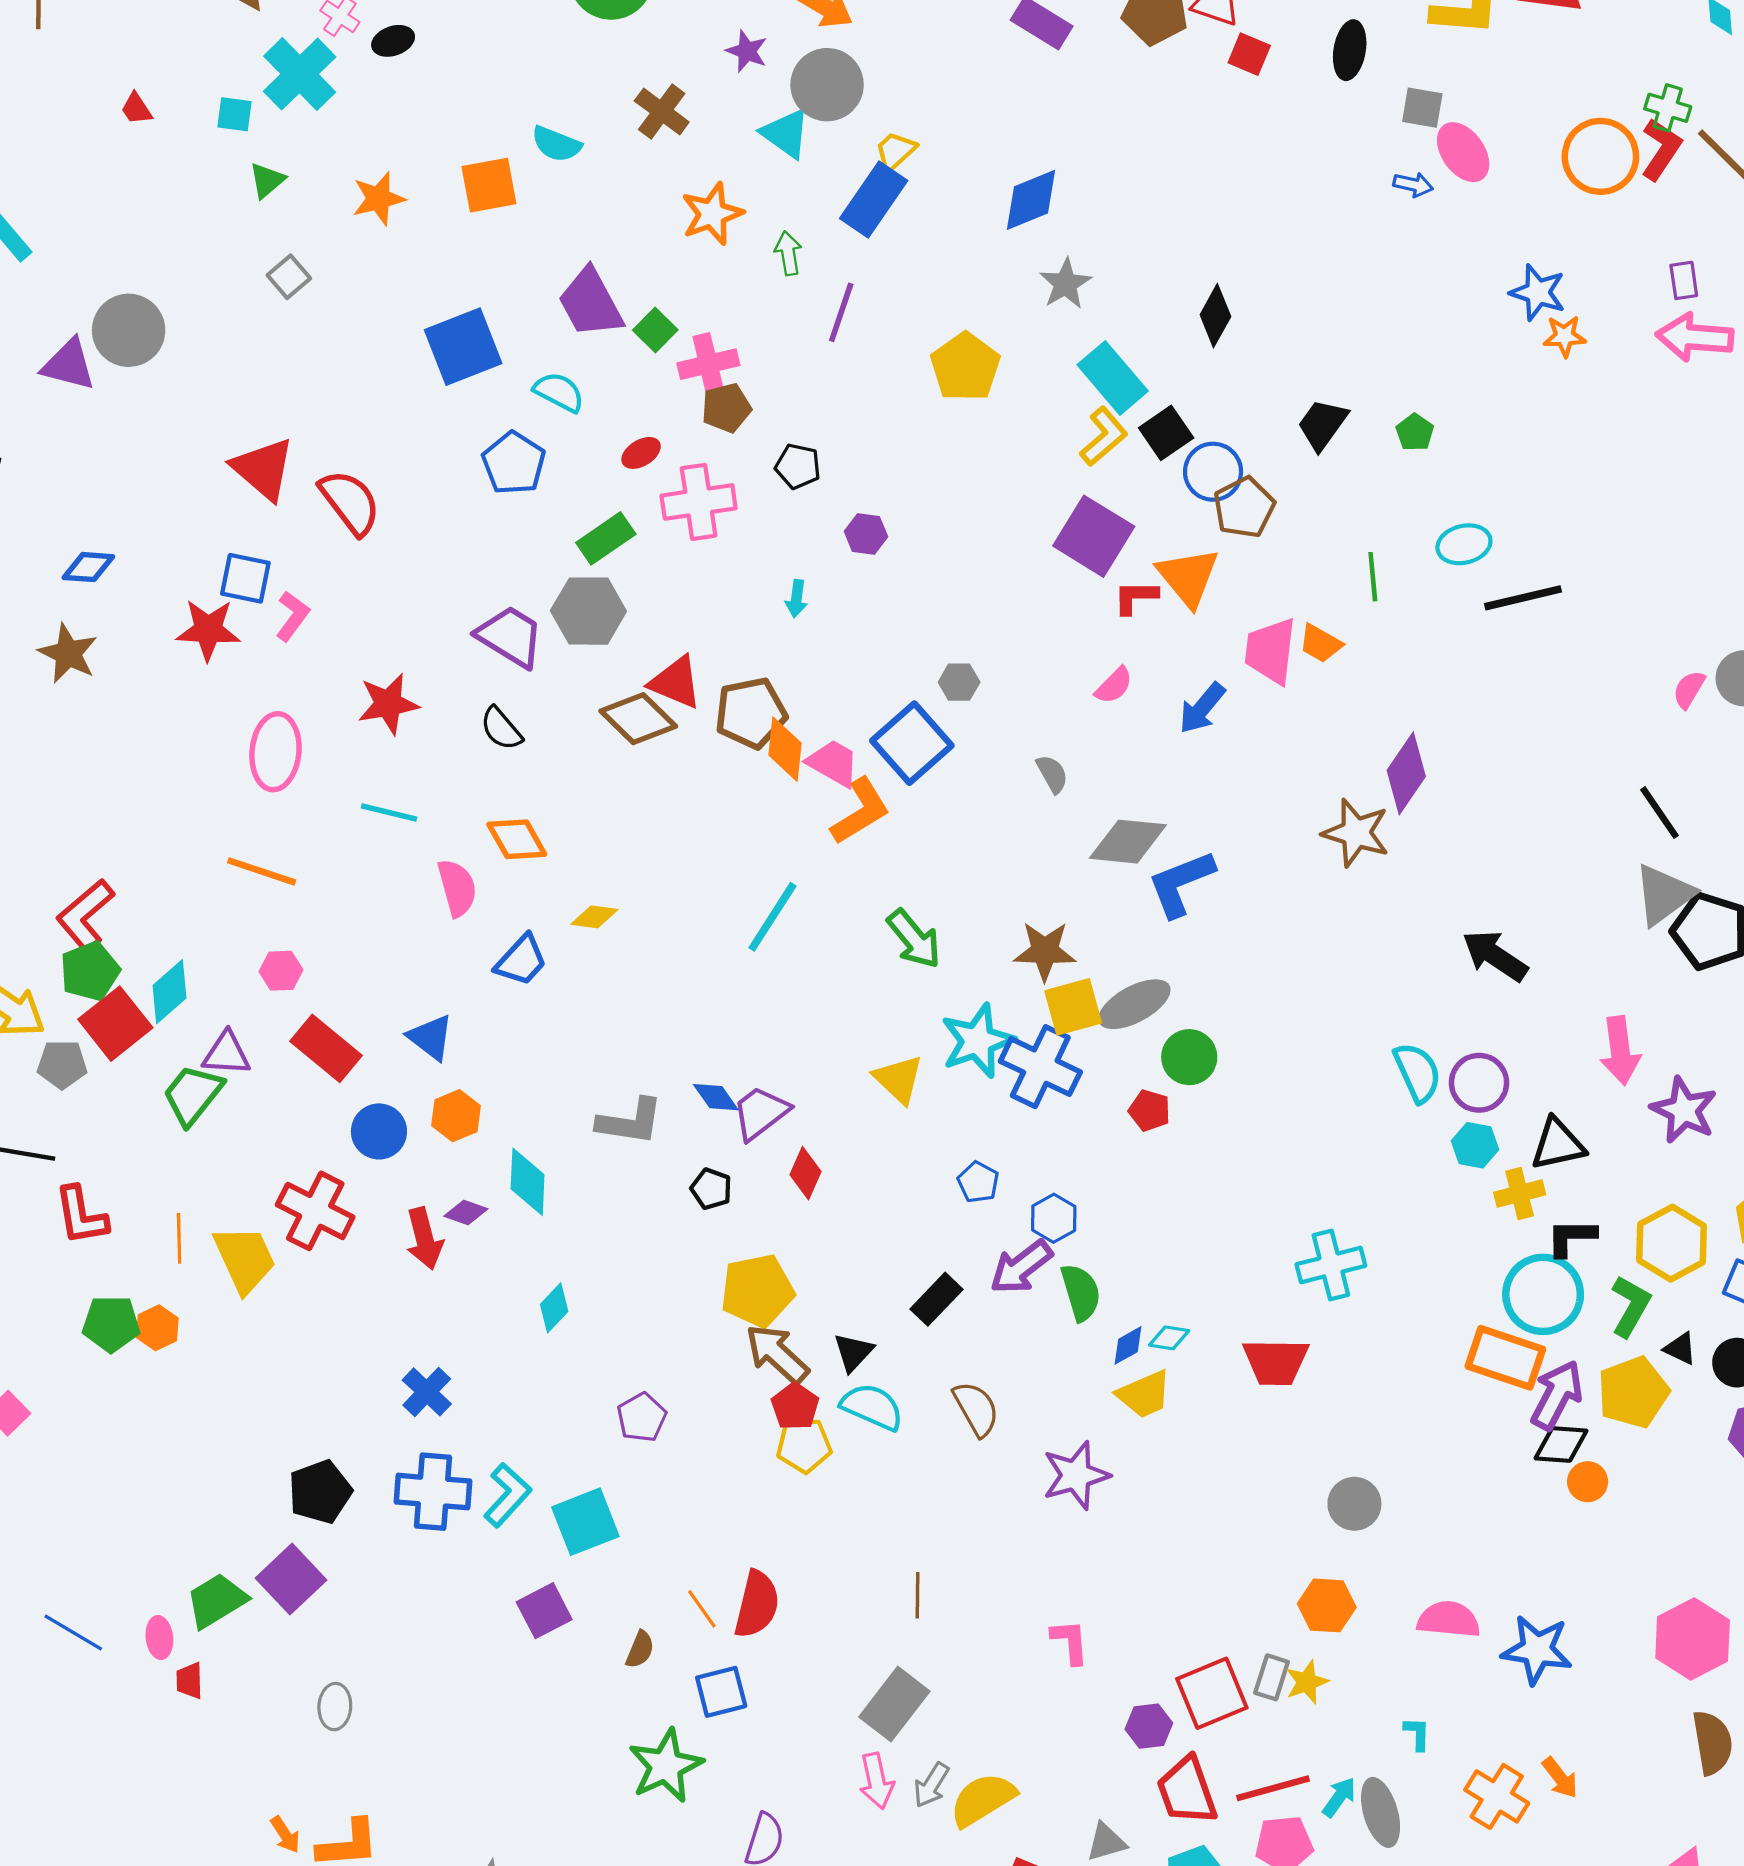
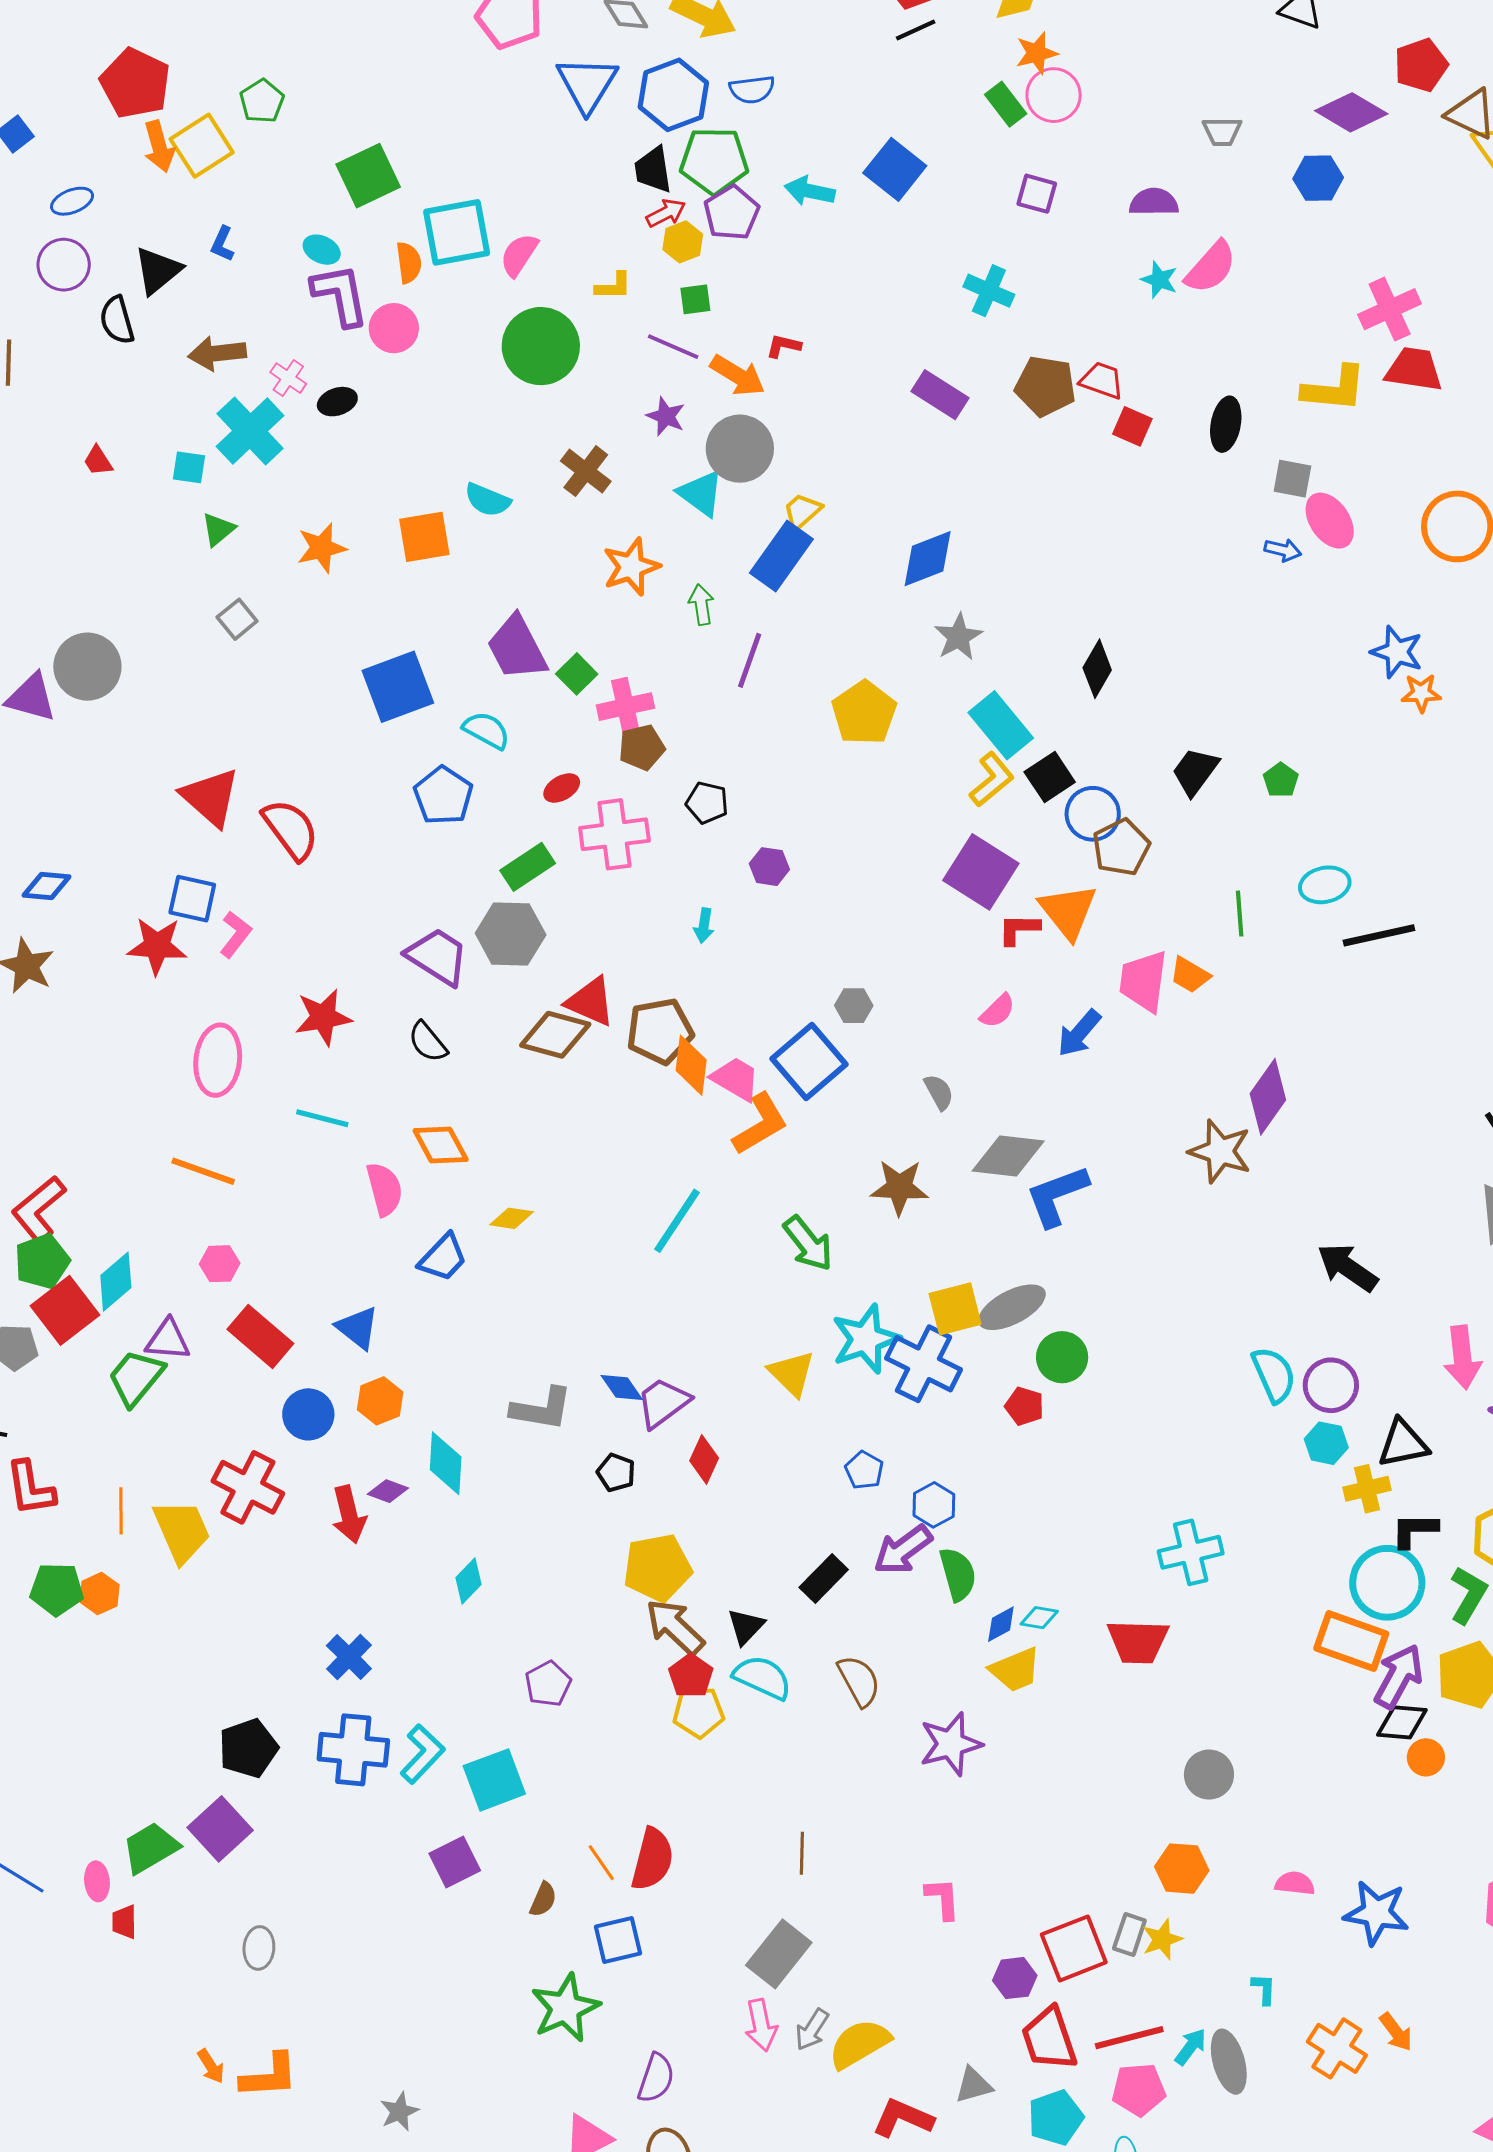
brown diamond: (638, 719) -> (555, 1035), turned -30
brown star: (1045, 951) -> (899, 1187), moved
pink semicircle: (1449, 1620) -> (1295, 1883), size x0.7

